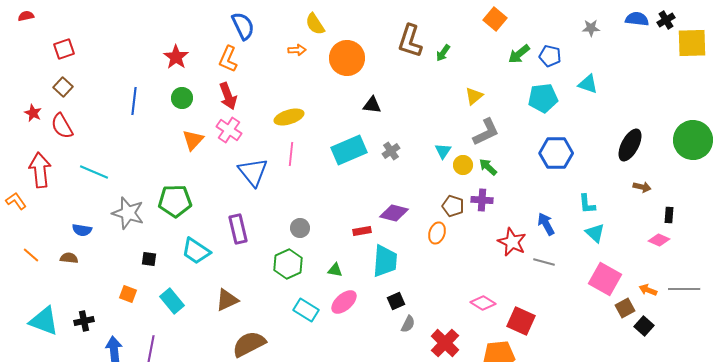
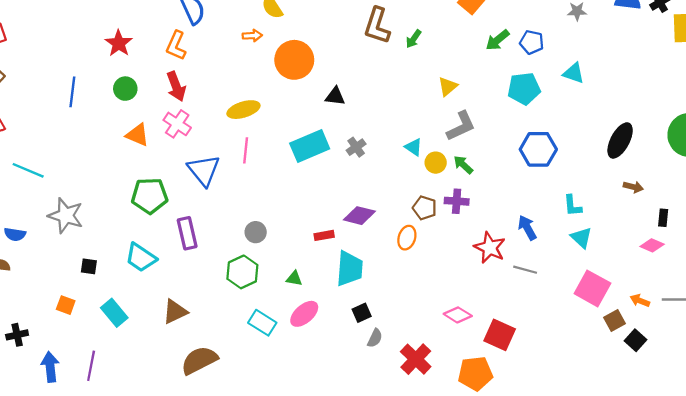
orange circle: (347, 58) -> (294, 60), moved
orange triangle: (193, 140) -> (137, 135), turned -50
cyan triangle: (443, 151) -> (414, 147), turned -30
green pentagon: (175, 201) -> (150, 196), moved

